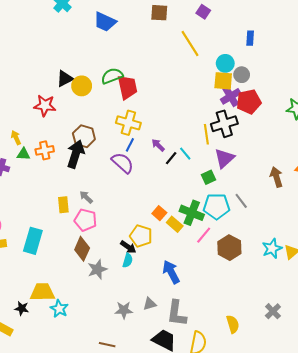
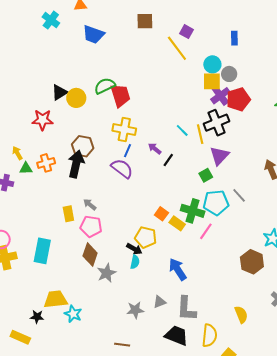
purple square: (203, 12) -> (187, 32), moved
cyan line: (185, 154) -> (182, 130), moved
brown hexagon: (229, 248) -> (252, 262), moved

